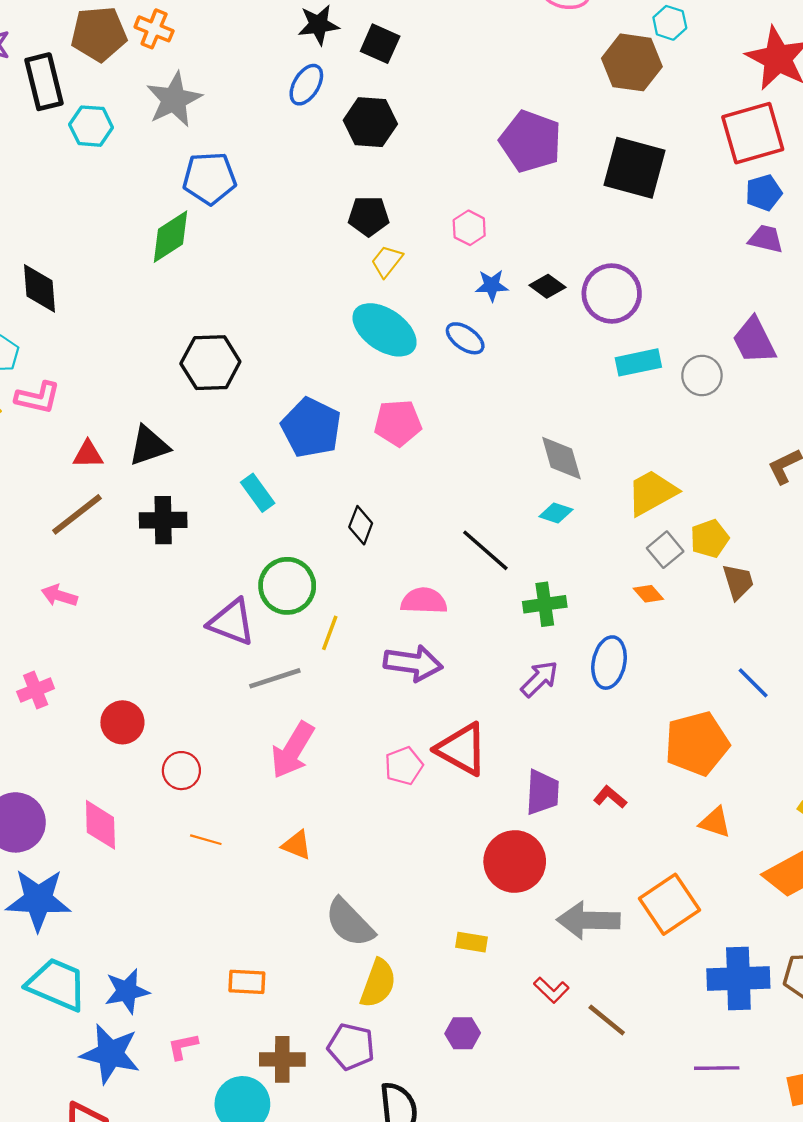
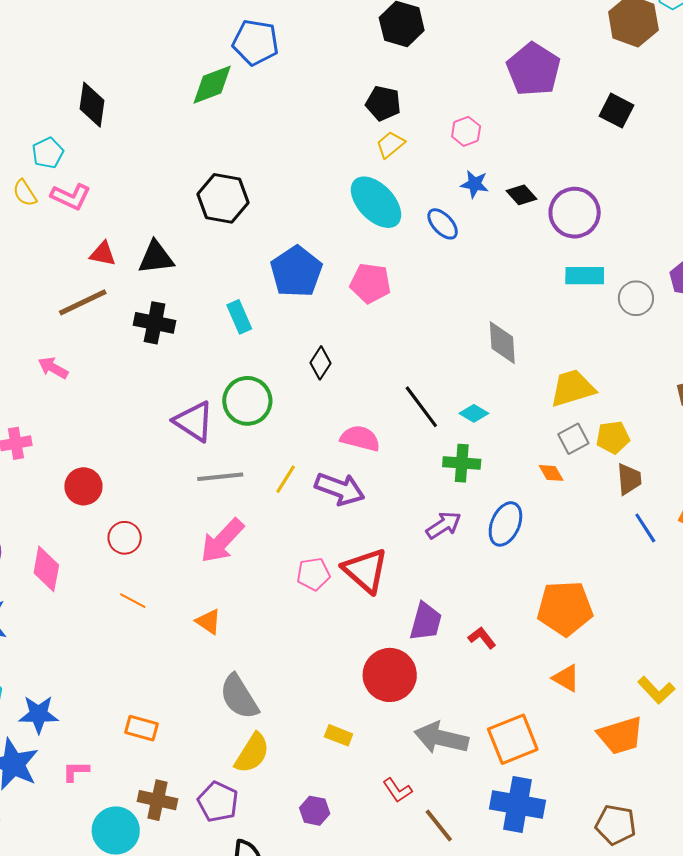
black square: (634, 168) -> (617, 111), size x0.6
cyan diamond: (556, 513) -> (474, 413), moved
yellow line: (330, 633) -> (286, 479), moved
blue line: (753, 683) -> (645, 528), moved
blue cross: (738, 978) -> (518, 805), moved

